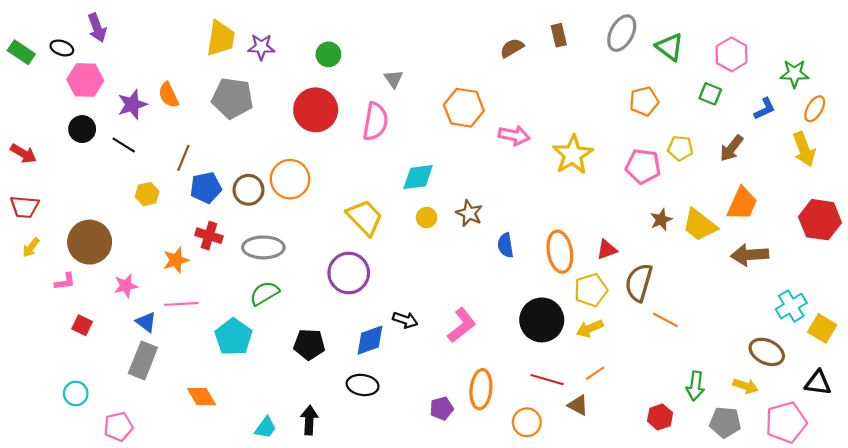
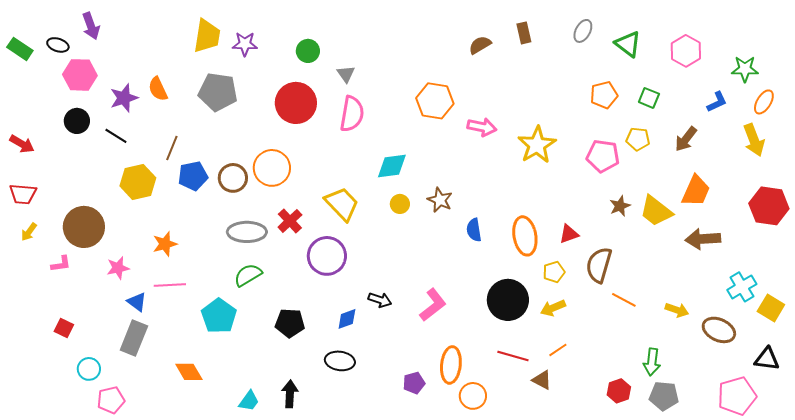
gray ellipse: (622, 33) -> (583, 31), size x0.7
gray triangle: (394, 79) -> (346, 74), moved
green square: (710, 94) -> (649, 98), moved
yellow hexagon: (147, 194) -> (138, 182), size x1.6
red cross: (209, 236) -> (290, 221), moved, turned 30
yellow pentagon: (591, 290) -> (554, 272), size x0.7
red square: (82, 325) -> (64, 328), moved
blue diamond: (370, 340) -> (347, 319), size x0.7
yellow arrow: (745, 386) -> (677, 310), moved
cyan circle: (76, 394) -> (89, 369), moved
orange circle: (527, 422) -> (473, 396), moved
gray pentagon: (725, 422) -> (664, 396), moved

